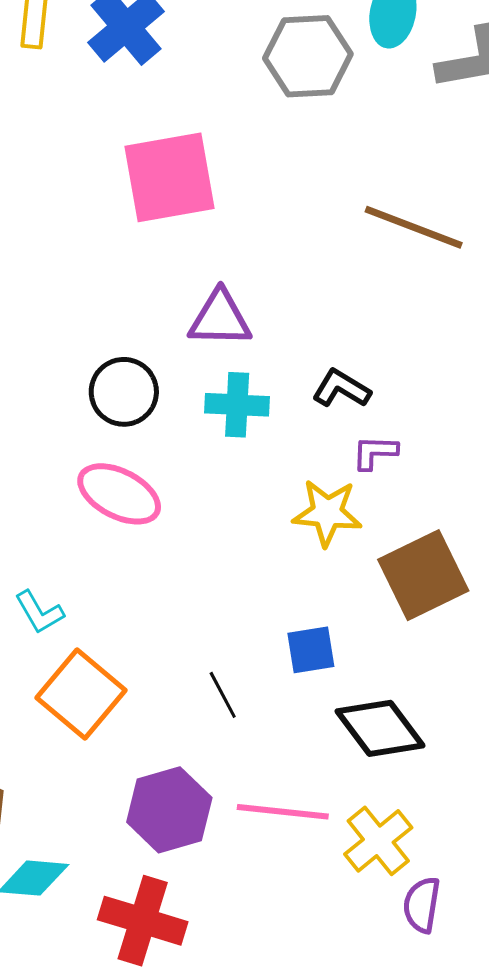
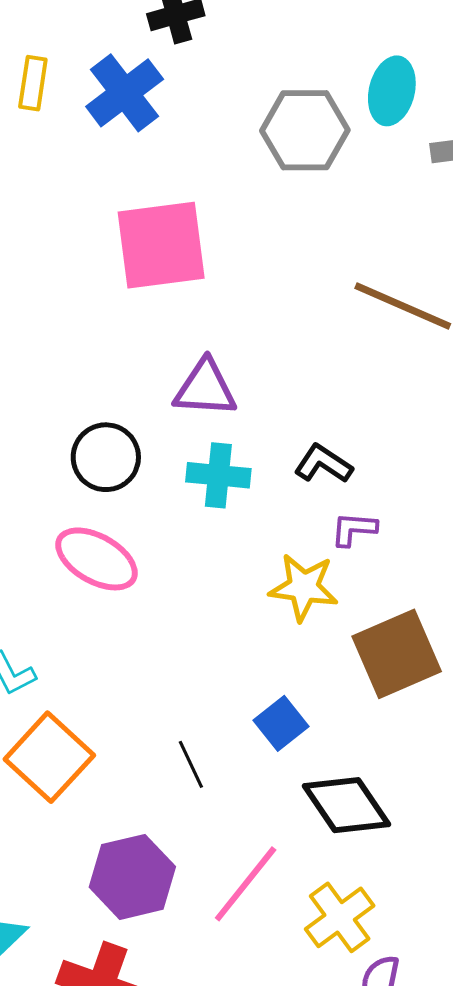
blue square: (311, 650) -> (281, 723), turned -32
pink line: (283, 812) -> (246, 884), turned -60

